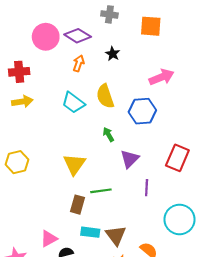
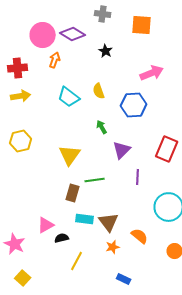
orange arrow: (79, 63) -> (55, 60), moved
yellow semicircle: (105, 96) -> (99, 91), size x0.7
yellow hexagon: (17, 162) -> (21, 141), moved

